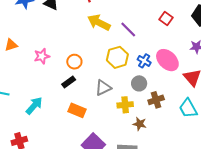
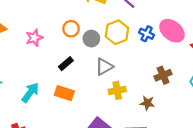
orange circle: (74, 62) -> (71, 29), moved
gray circle: (139, 83) -> (91, 39), moved
yellow cross: (125, 105) -> (117, 90), moved
orange rectangle: (77, 110) -> (64, 93), moved

